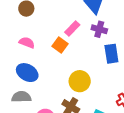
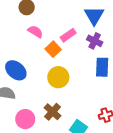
pink semicircle: (27, 43) -> (35, 32), moved
yellow circle: (80, 81) -> (58, 77), moved

